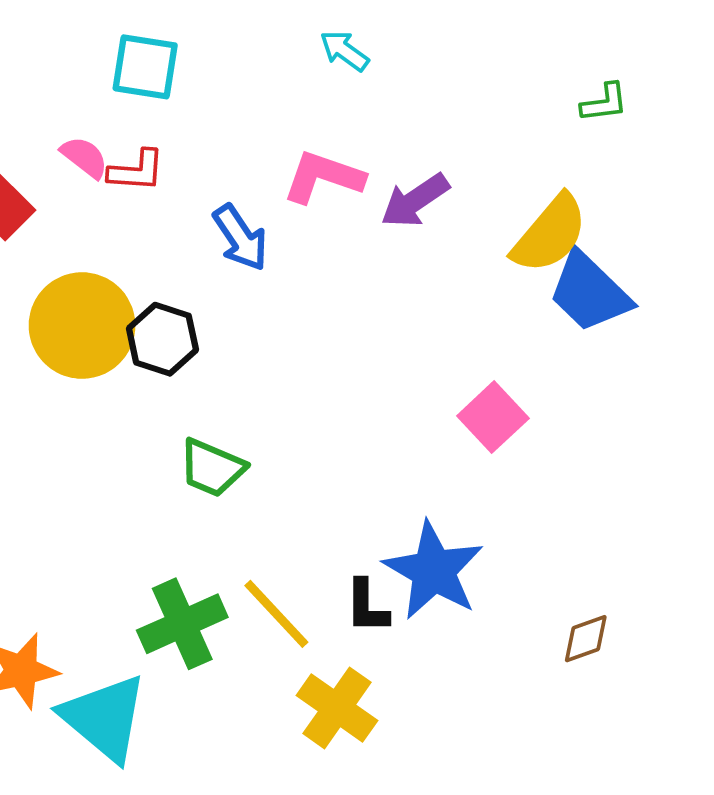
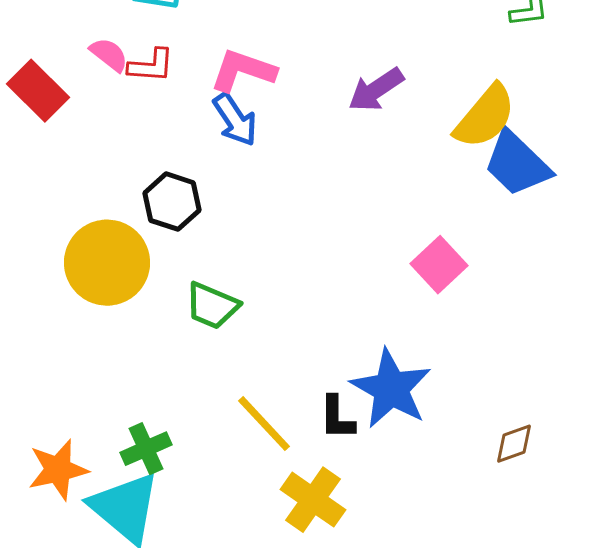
pink L-shape: (323, 177) -> (243, 71), moved
yellow circle: (82, 326) -> (107, 263), moved
green cross: (182, 624) -> (146, 449), moved, size x0.7

